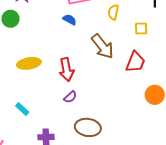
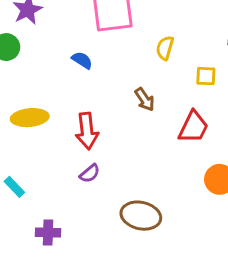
blue semicircle: (70, 20) -> (82, 60), moved
brown arrow: (103, 46) -> (145, 99), size x0.6
brown ellipse: (88, 127) -> (141, 216), moved

